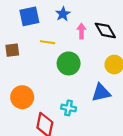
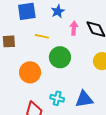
blue triangle: (101, 93) -> (84, 99), moved
orange circle: (22, 97) -> (30, 72), moved

